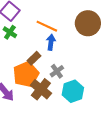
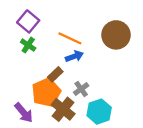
blue arrow: (51, 42) -> (74, 56), turned 63

